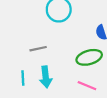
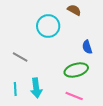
gray line: (38, 49) -> (20, 57), moved, turned 42

